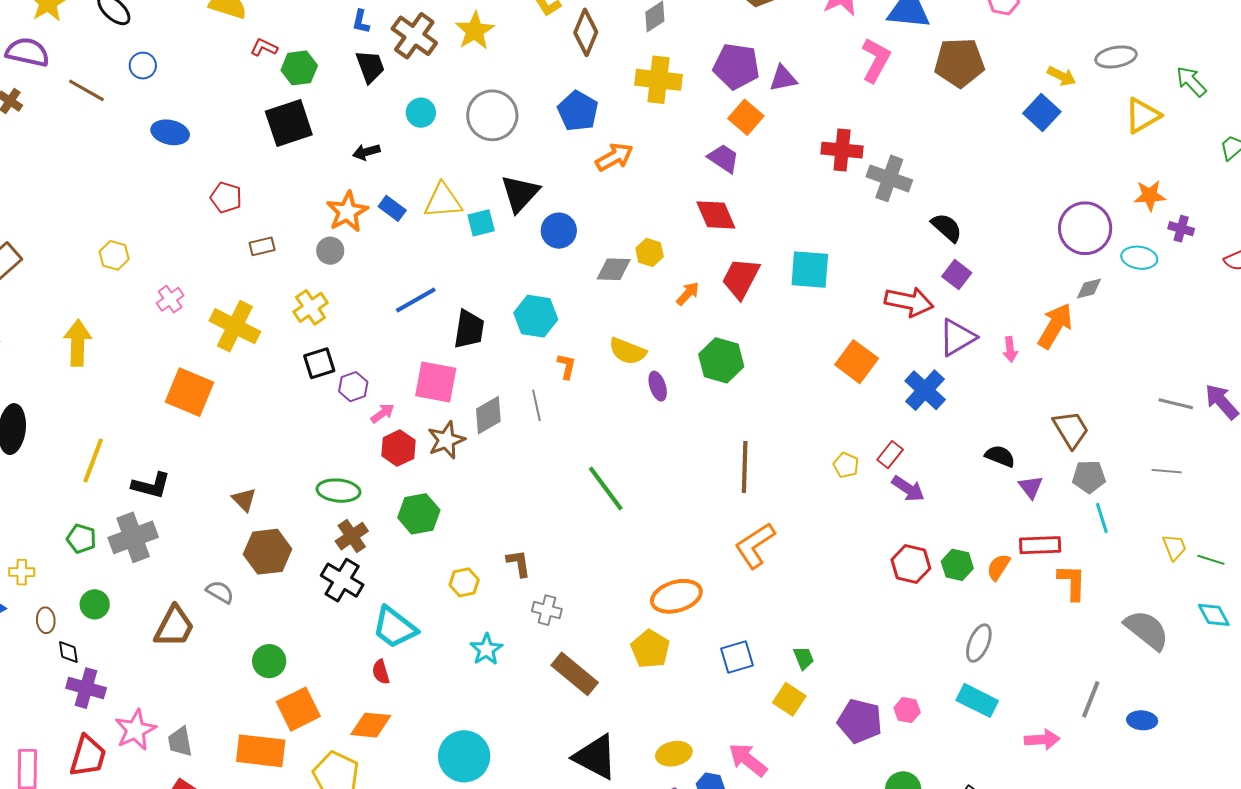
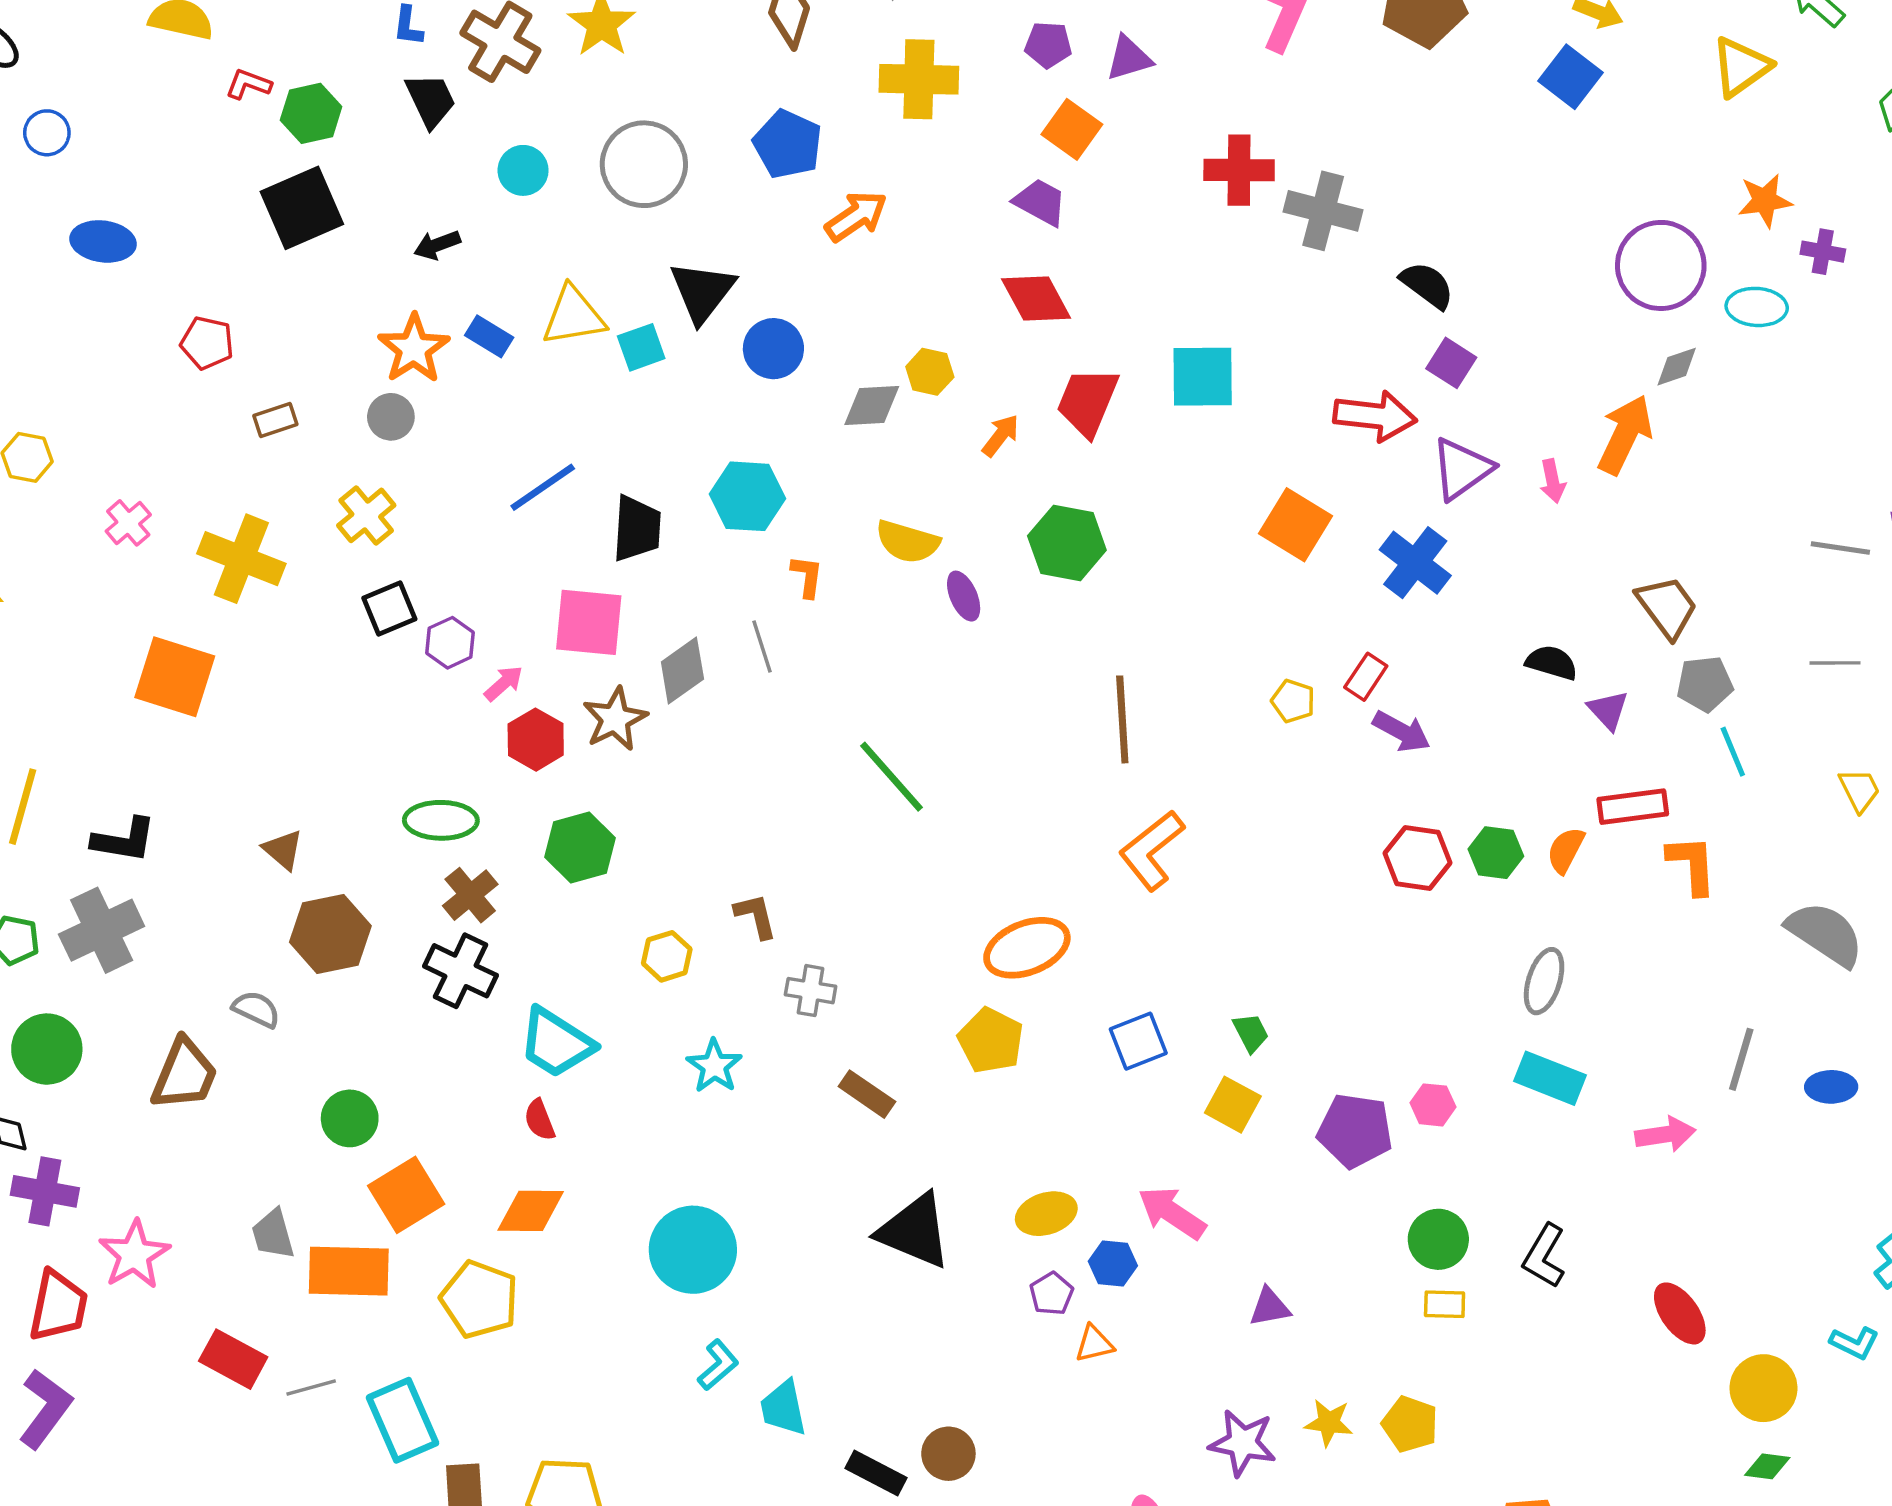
purple pentagon: (736, 66) -> (1048, 45), size x0.6
green circle: (95, 604) -> (47, 1049), size x1.4
brown rectangle: (575, 674) -> (867, 1094), size x0.7
gray trapezoid: (180, 742) -> (273, 1234), moved

